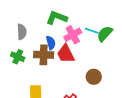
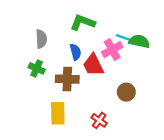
green semicircle: (105, 34) -> (139, 41), turned 60
pink cross: (73, 35) -> (112, 50), moved
brown cross: (44, 55) -> (67, 79), moved

